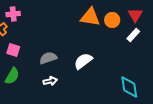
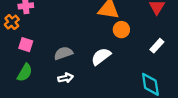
orange circle: (112, 20) -> (121, 30), moved
white rectangle: (133, 35) -> (157, 46), moved

